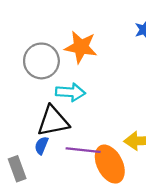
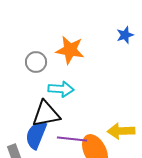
gray circle: (41, 61) -> (36, 62), size x0.7
blue semicircle: (41, 146) -> (36, 135), size x1.8

